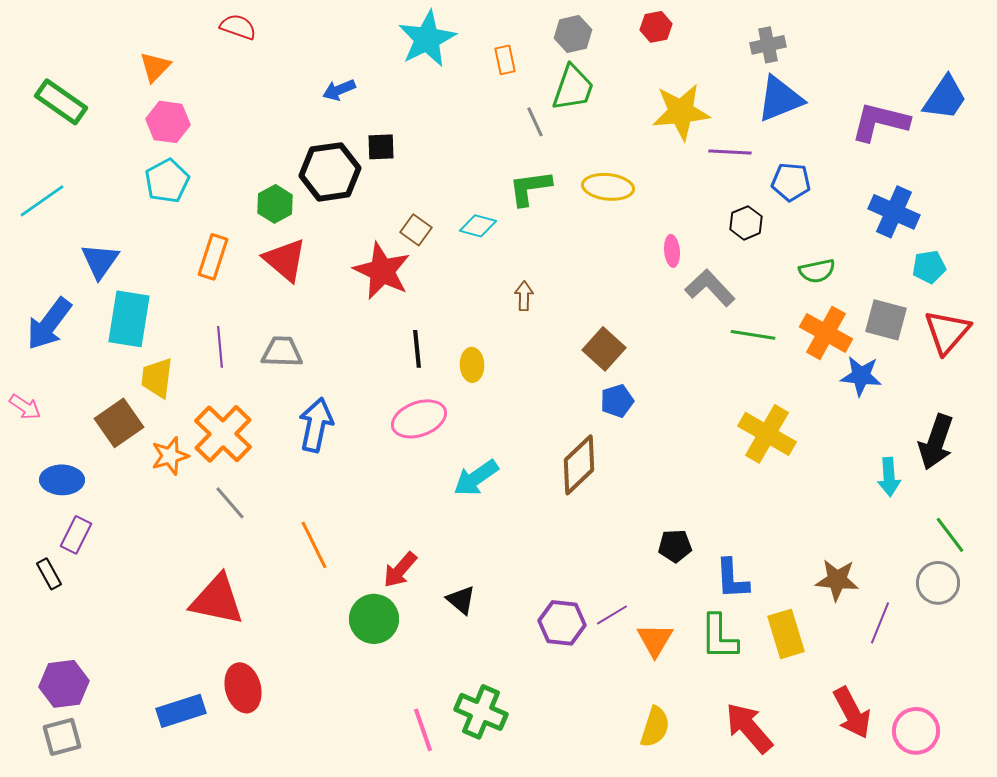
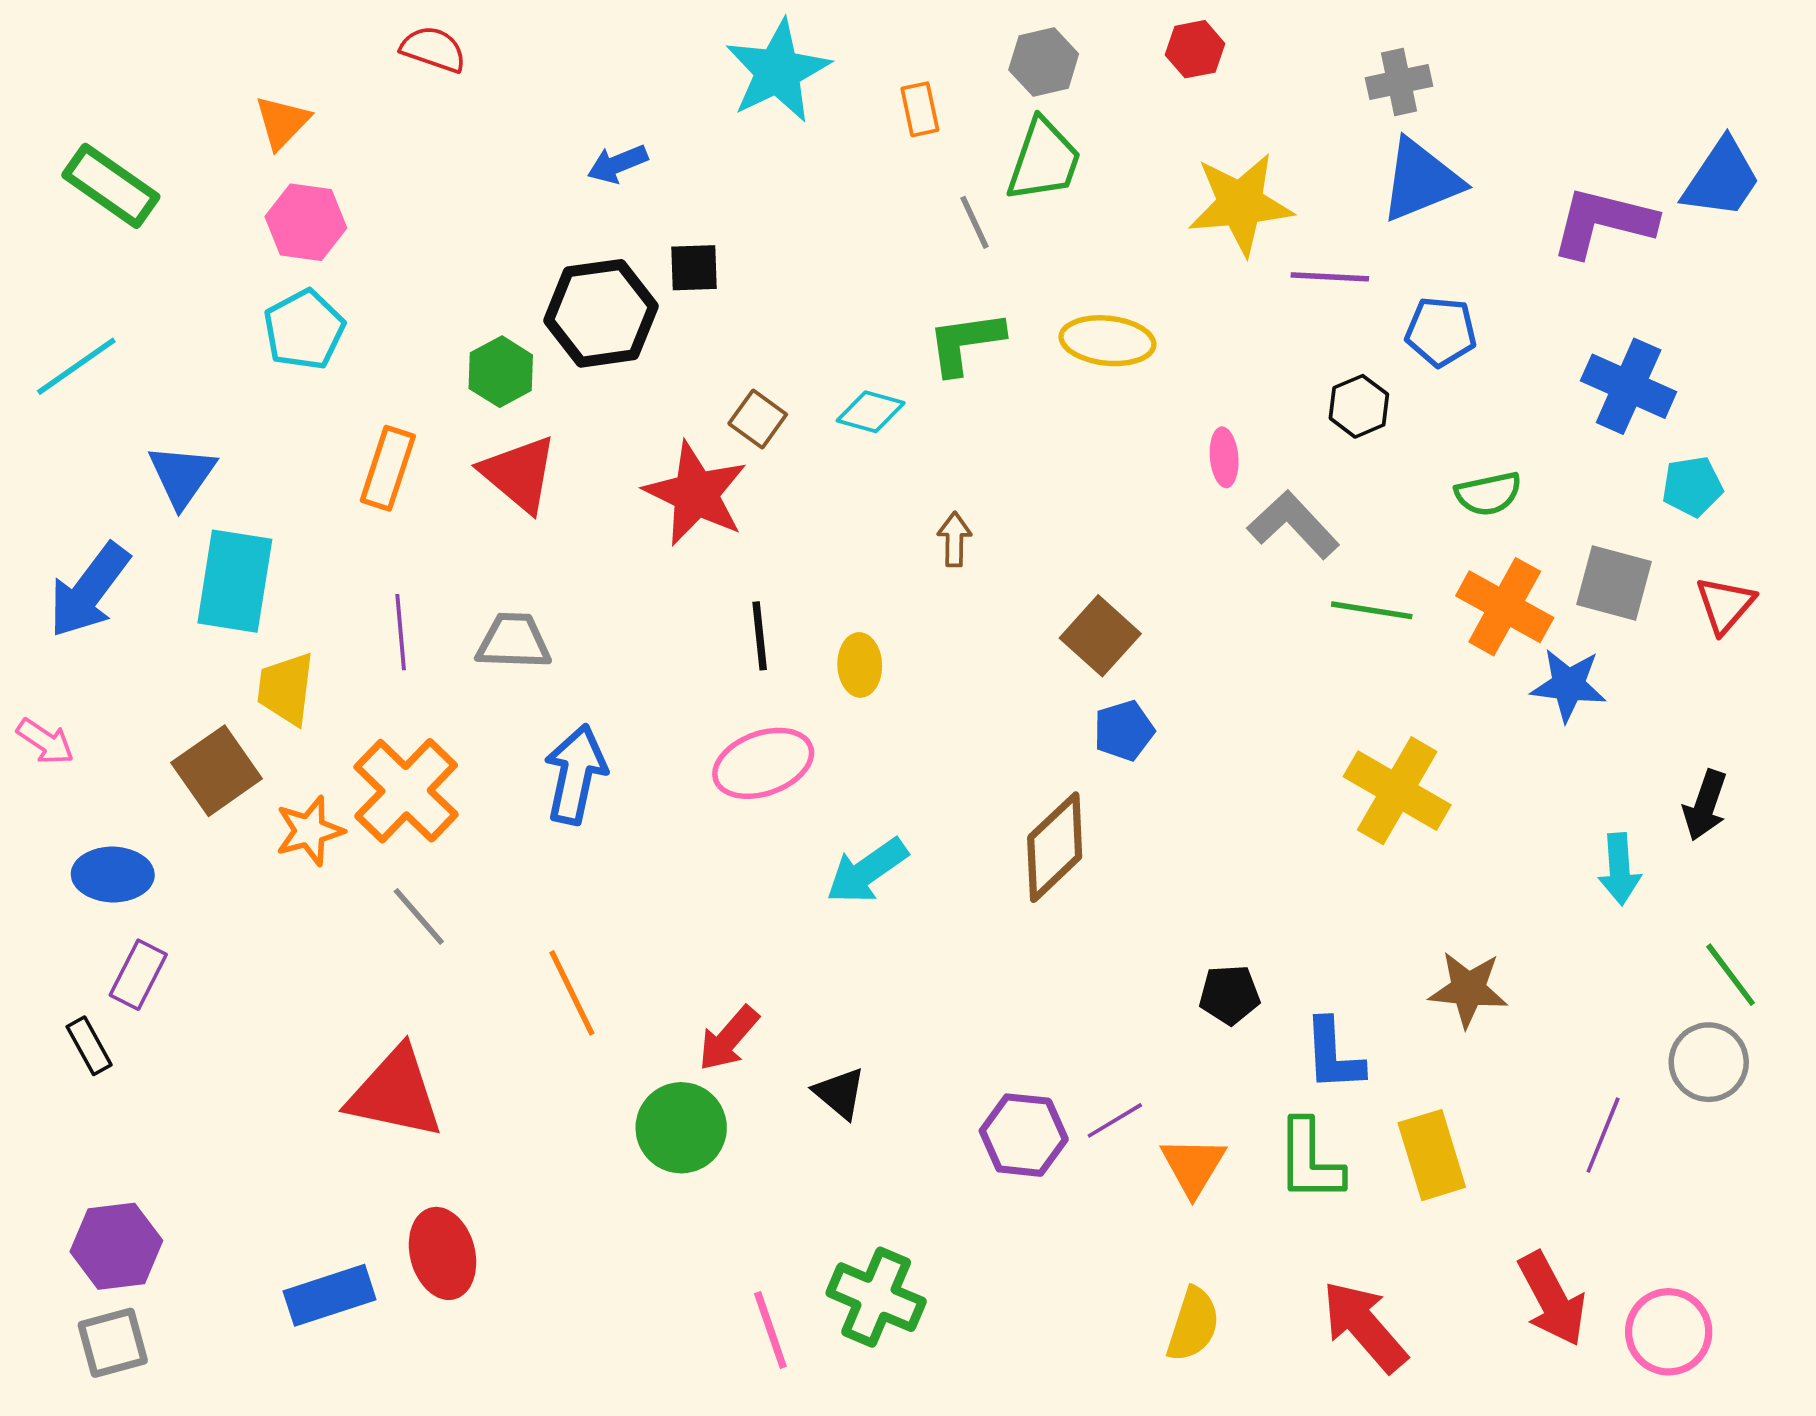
red triangle: (947, 332) -> (1725, 605), size x0.7
black arrow: (936, 442) -> (1705, 805), size x0.7
brown star: (837, 580) -> (1468, 989), moved

